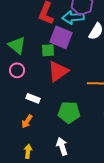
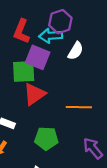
green square: (48, 50) -> (24, 71), size x1.6

